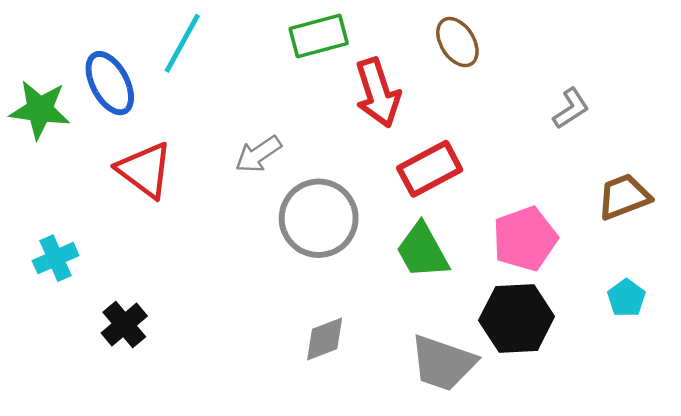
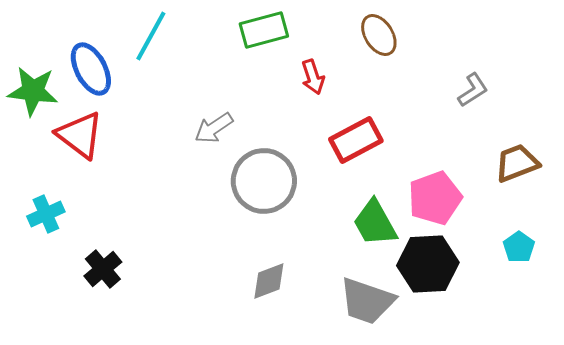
red arrow: (378, 93) -> (313, 77), size x0.6
red triangle: (145, 170) -> (80, 135), moved
green trapezoid: (422, 251) -> (375, 223), moved

